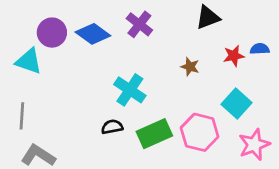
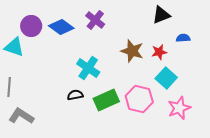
black triangle: (208, 17) -> (161, 15), moved
red star: (234, 56) -> (159, 52), moved
brown star: (190, 67) -> (132, 51), size x1.6

